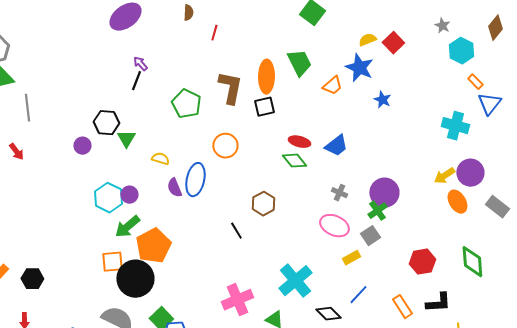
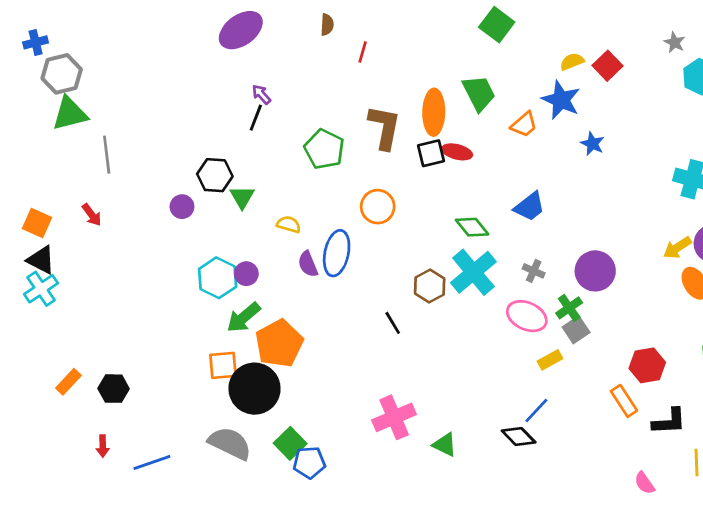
red ellipse: (299, 142) -> (457, 152), moved
green cross: (377, 211) -> (569, 308), moved
cyan cross: (295, 281) -> (473, 272), moved
blue line: (358, 295) -> (536, 410), moved
orange rectangle: (402, 307) -> (624, 401), moved

